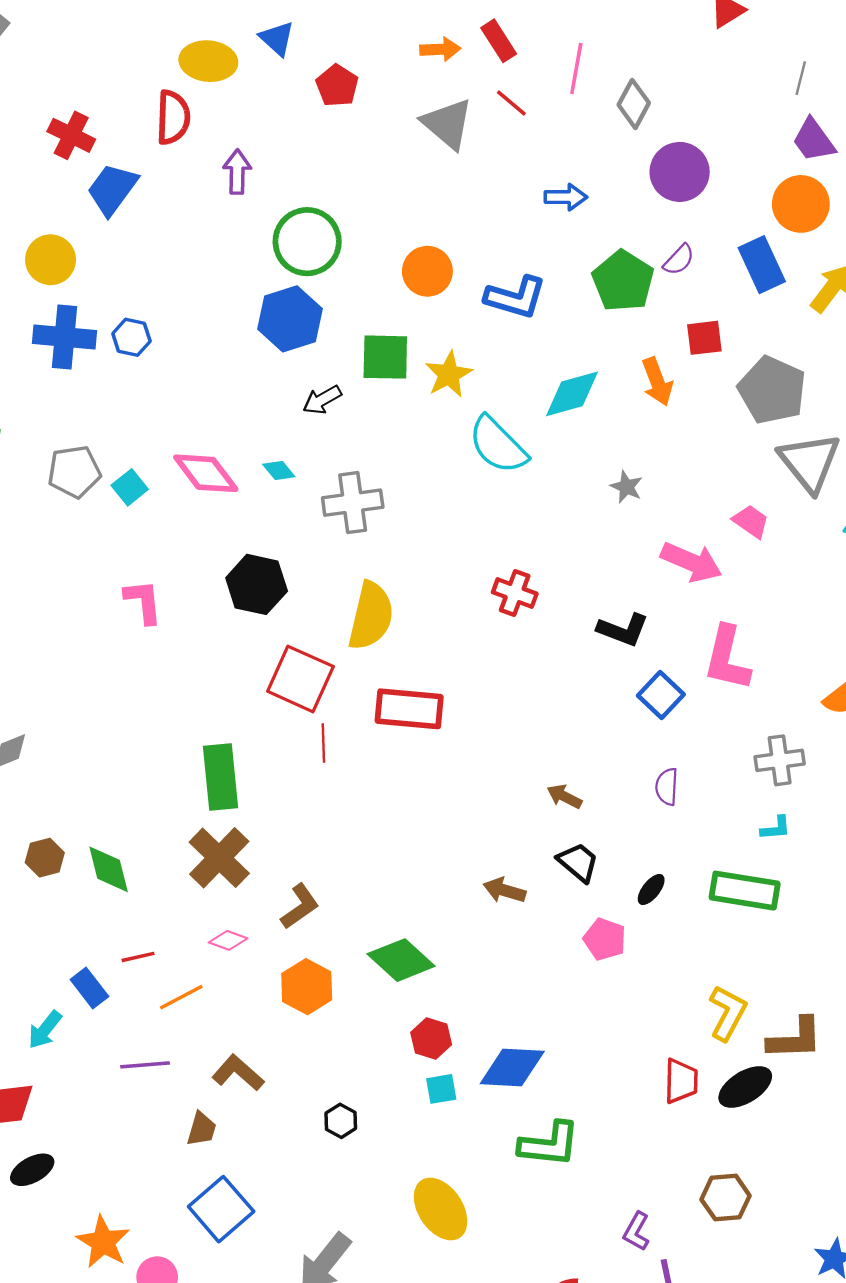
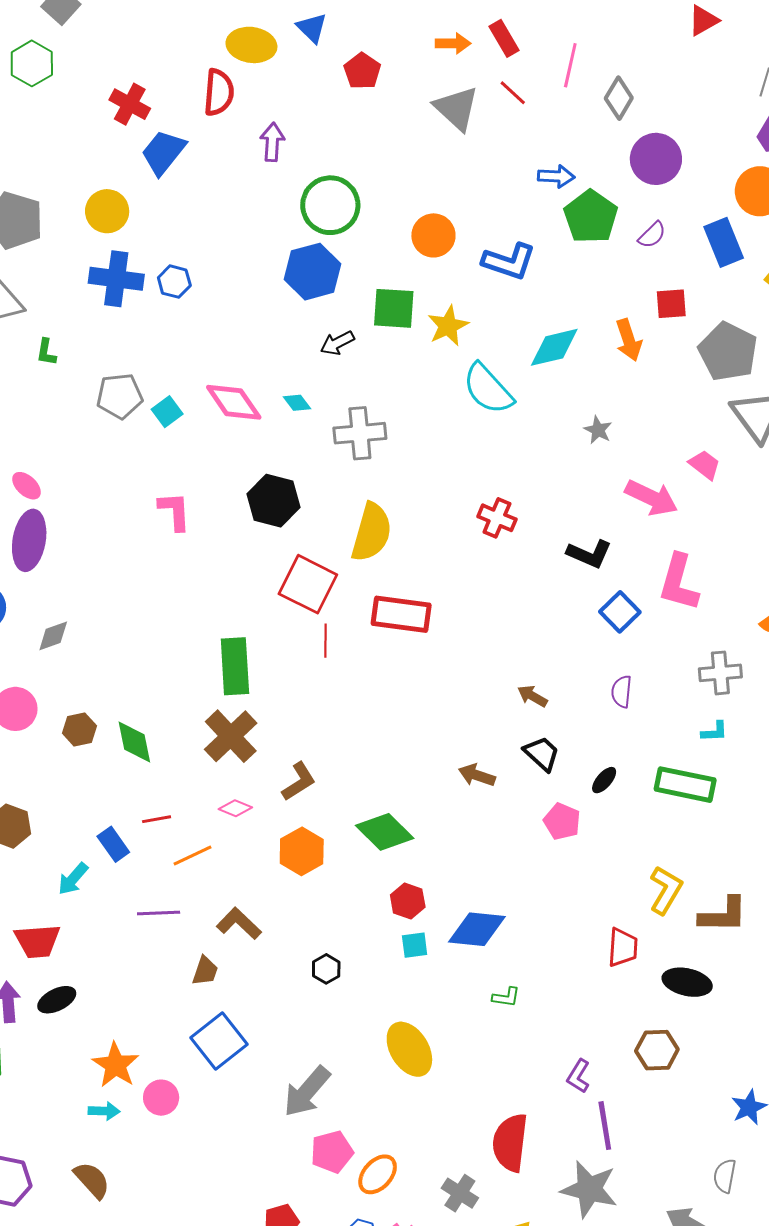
green pentagon: (623, 281) -> (591, 217), moved
black ellipse: (745, 1087) -> (687, 982), moved, turned 42
green L-shape: (549, 1144) -> (506, 997), size x0.5

